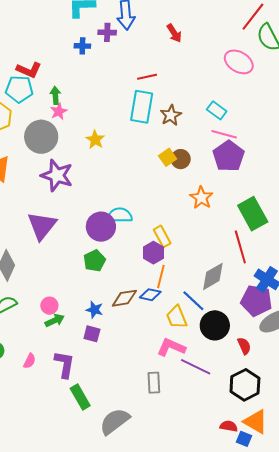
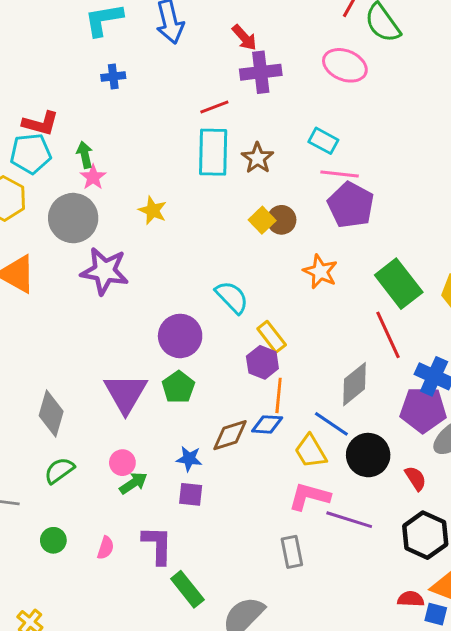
purple cross: (107, 32) -> (261, 72), moved, size x1.5
cyan semicircle: (120, 215) -> (232, 297), moved, turned 55
purple triangle: (42, 226) -> (126, 393), moved

